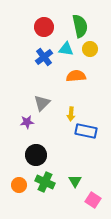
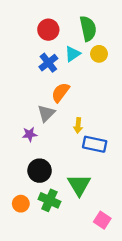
cyan triangle: (66, 49) -> (73, 54), turned -42
orange semicircle: (76, 76) -> (60, 92), moved, turned -48
green triangle: (75, 181) -> (79, 185), moved, size x1.6

